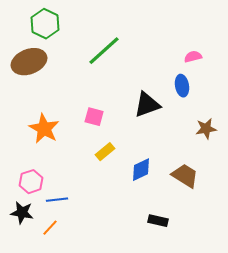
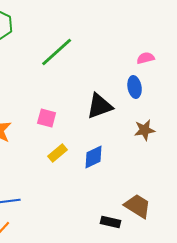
brown star: (206, 129) -> (145, 130), moved
blue diamond: (141, 170) -> (94, 157), moved
brown trapezoid: (185, 176) -> (138, 206), moved

